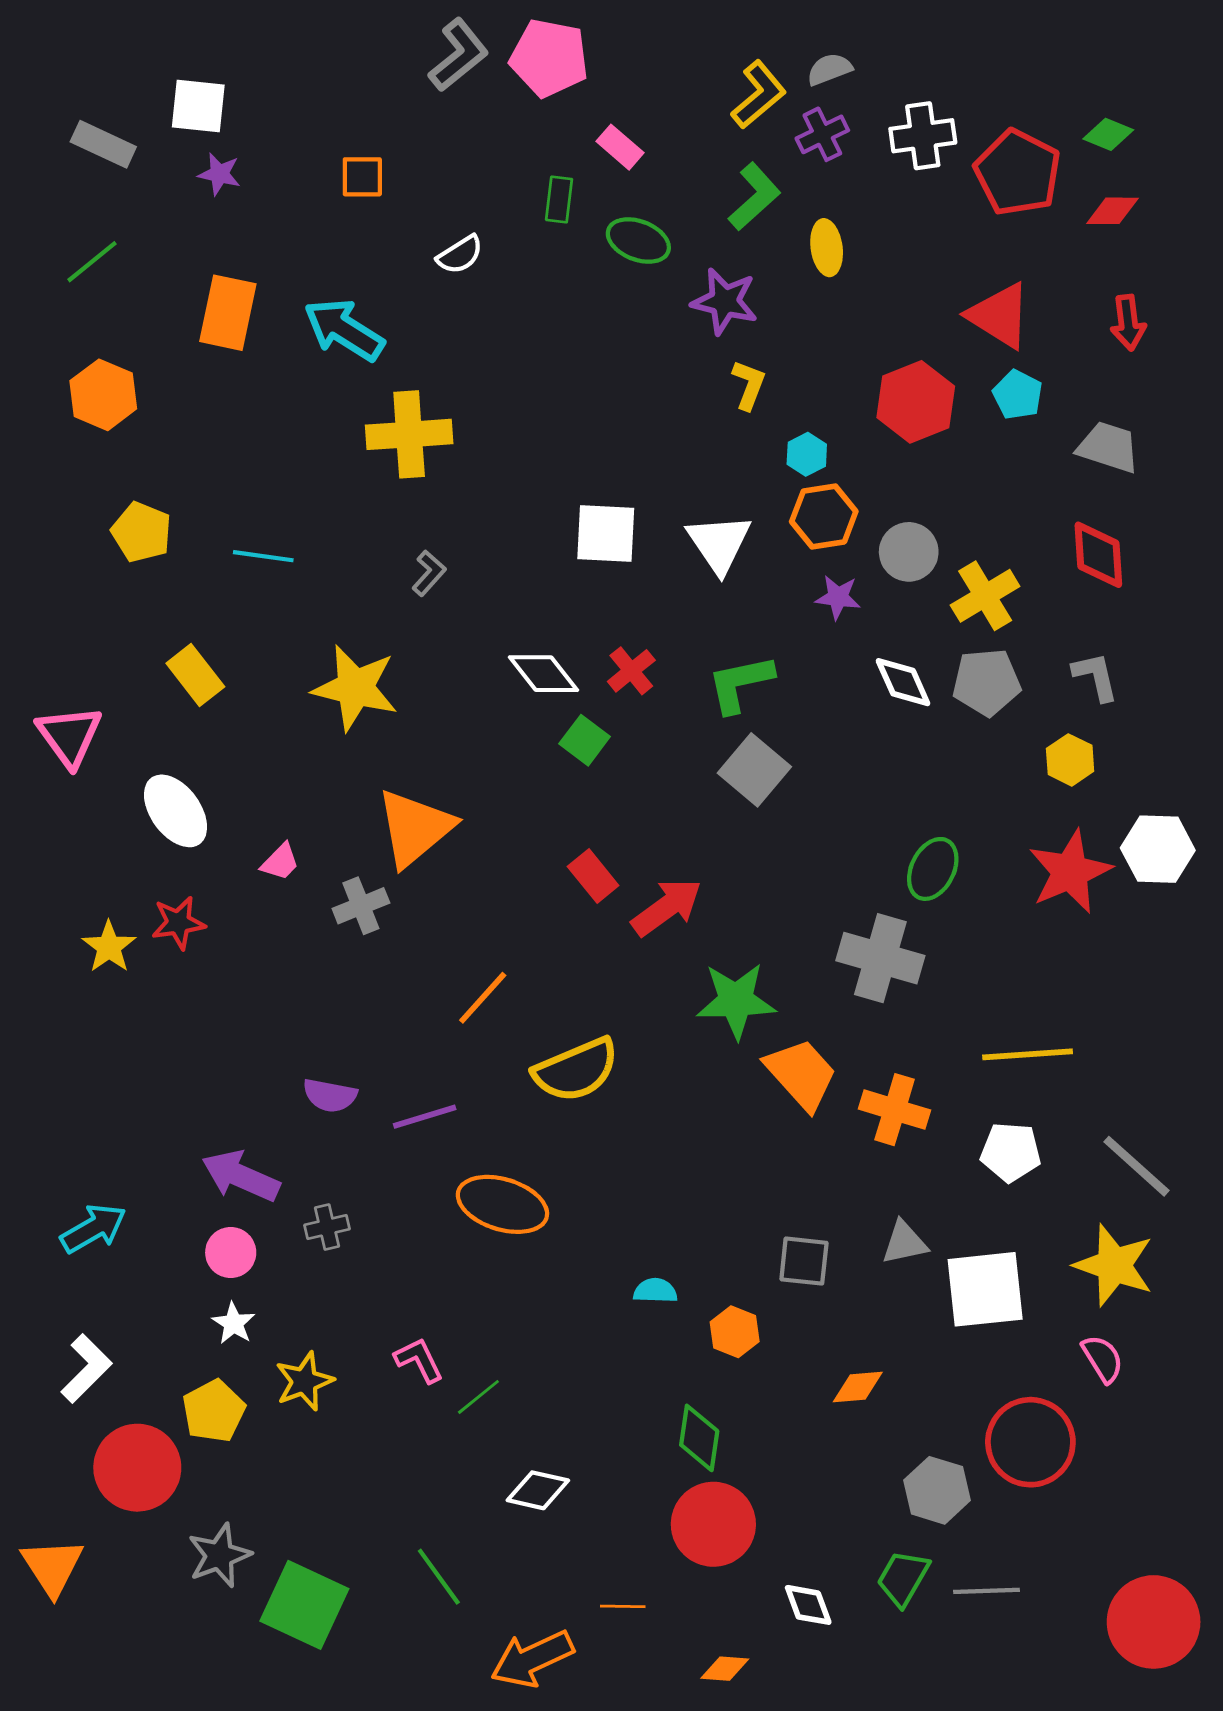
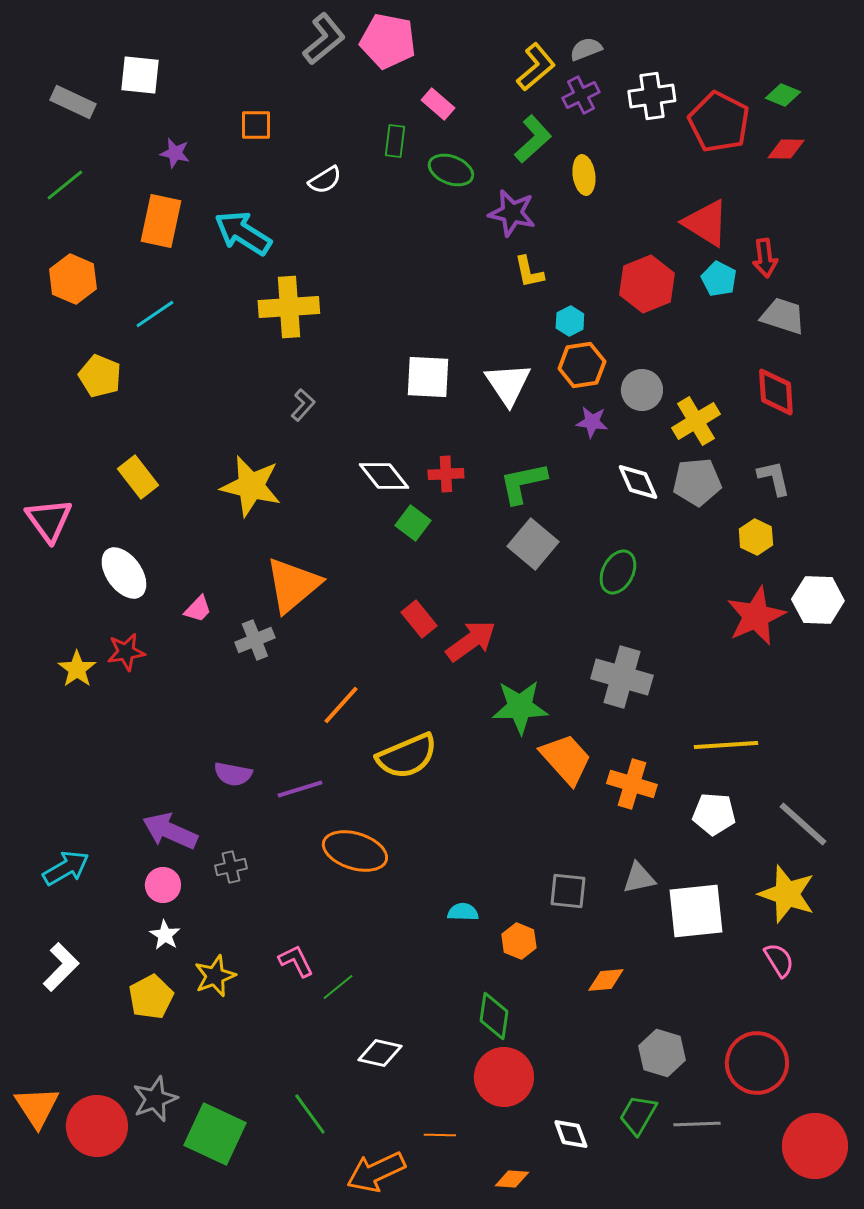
purple star: (219, 174) -> (175, 153), moved
red arrow: (1128, 323) -> (765, 258), moved
yellow L-shape: (749, 385) -> (529, 272), turned 147
cyan line: (263, 556) -> (155, 314), moved, turned -42
red cross: (631, 671) -> (446, 474), turned 36
green ellipse: (933, 869) -> (618, 572), moved
red circle: (1030, 1442) -> (757, 1063), moved
red circle: (137, 1468) -> (97, 1126), moved

